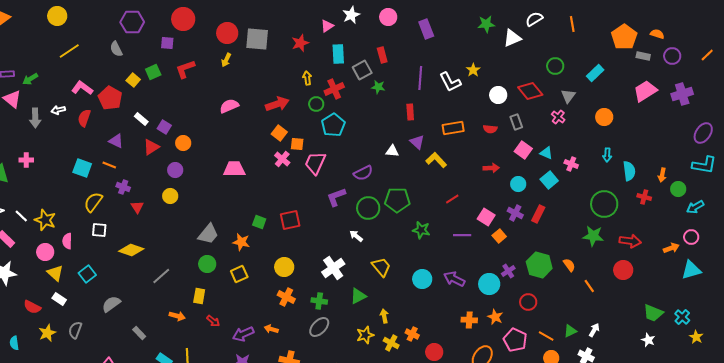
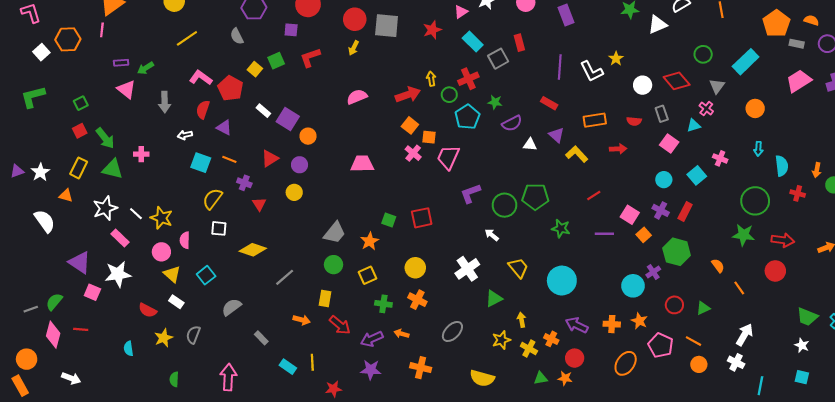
cyan rectangle: (338, 54) -> (473, 42), turned -42
cyan rectangle: (595, 73) -> (746, 62), size x1.4
yellow arrow: (307, 78) -> (431, 79), moved
green star: (378, 87) -> (495, 102), moved
white arrow: (58, 110) -> (185, 135), moved
red rectangle: (410, 112) -> (549, 103), turned -56
gray arrow: (35, 118) -> (165, 102), moved
purple square: (164, 127) -> (288, 119), size x1.5
purple triangle: (116, 141) -> (224, 128), moved
red triangle: (151, 147) -> (270, 158), moved
cyan triangle: (546, 153) -> (694, 125), moved, turned -40
red arrow: (491, 168) -> (618, 149), moved
purple semicircle: (363, 173) -> (512, 123), moved
orange star: (241, 242) -> (370, 241), turned 30
green hexagon: (539, 265) -> (677, 252), moved
cyan circle: (422, 279) -> (562, 281), size x1.4
purple arrow: (454, 279) -> (577, 325), moved
green cross: (319, 301) -> (383, 304), moved
red arrow: (213, 321) -> (340, 325), size x1.5
white arrow: (594, 330) -> (745, 335), size x1.5
green triangle: (570, 331) -> (703, 308), moved

